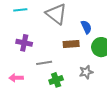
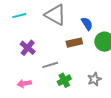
purple cross: (24, 43) -> (28, 48), turned 35
gray star: (86, 72) -> (94, 79), moved

